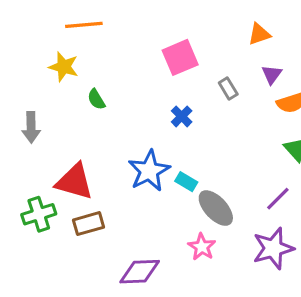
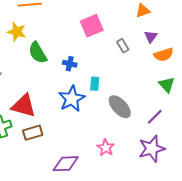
green semicircle: (96, 99) -> (38, 53), size x1.6
blue cross: (182, 116) -> (70, 64), moved, turned -32
cyan rectangle: (186, 182) -> (95, 84), moved, turned 64
gray ellipse: (216, 208) -> (120, 107), moved

